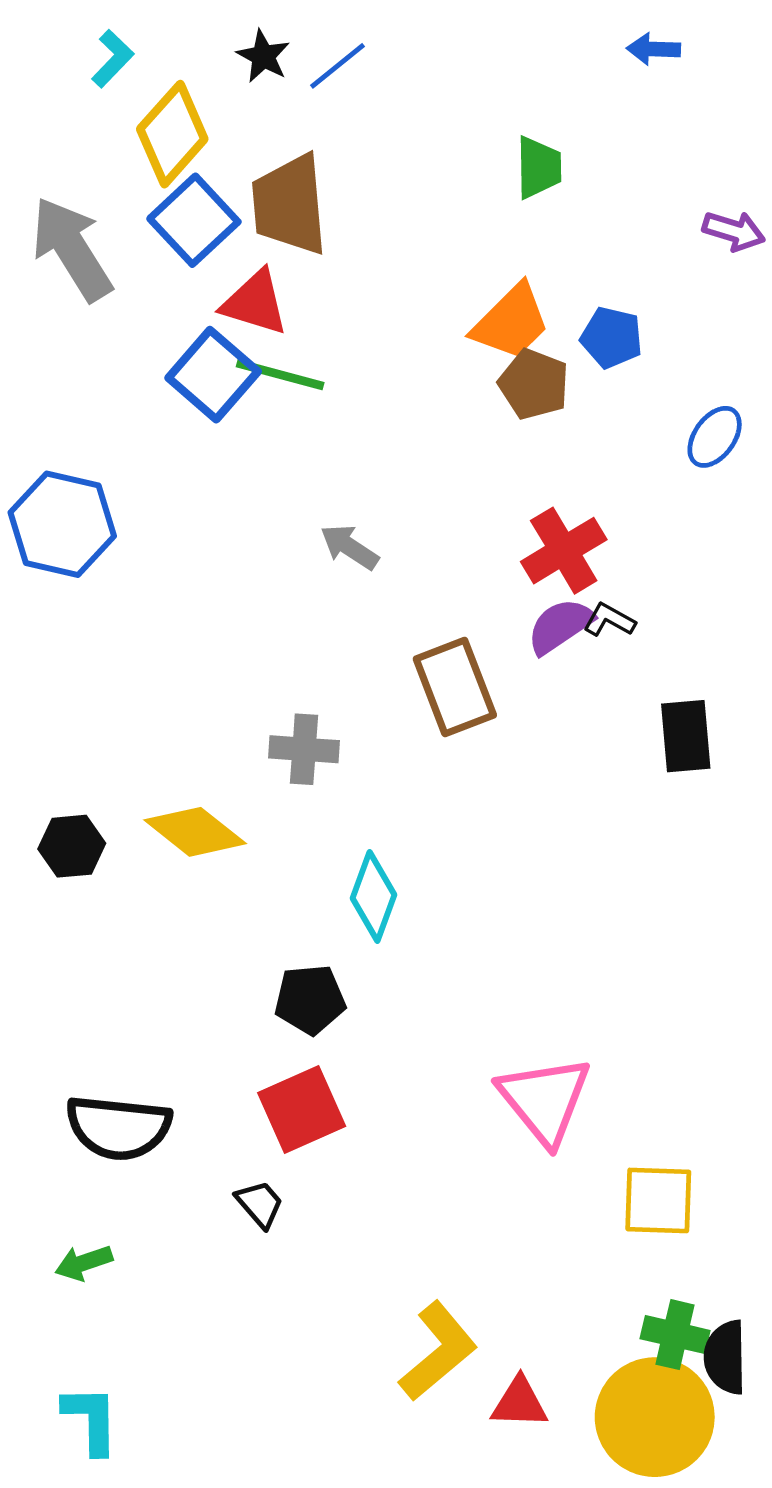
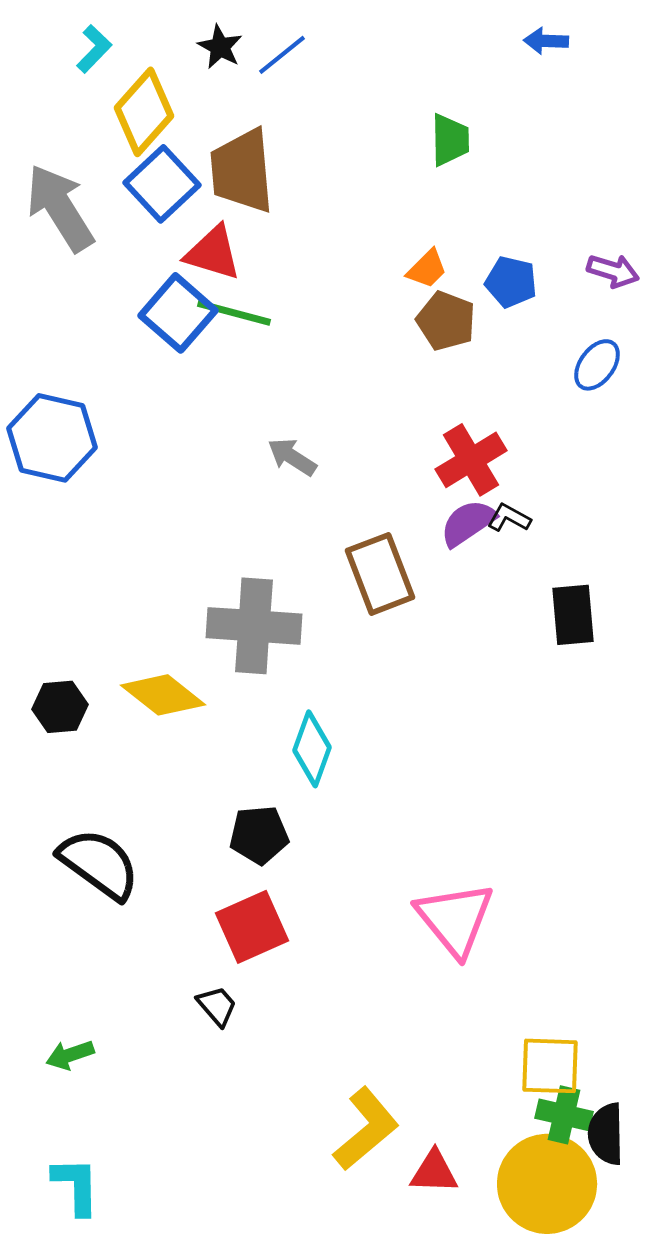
purple arrow: (734, 231) -> (613, 271), moved
orange trapezoid: (511, 322) -> (427, 269), size x0.6
gray cross: (304, 749) -> (254, 626), size x1.6
black semicircle: (118, 1127) -> (99, 864), moved, turned -150
yellow square: (658, 1200) -> (550, 1066), moved

